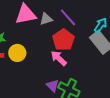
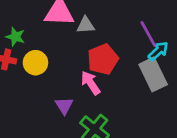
purple line: (68, 17) -> (148, 34), moved
purple triangle: (53, 86) -> (64, 106), moved

